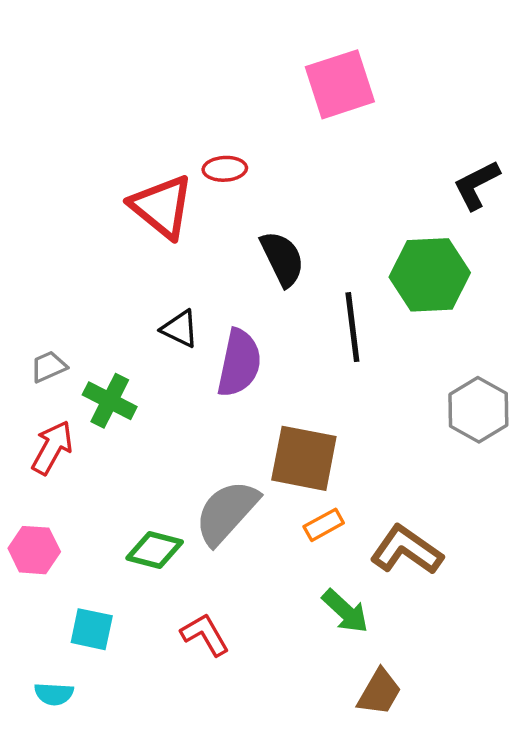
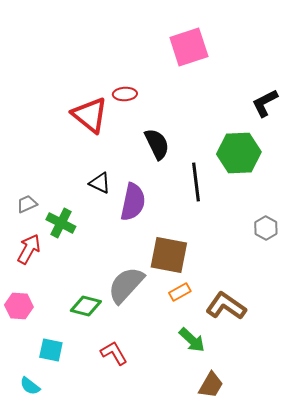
gray hexagon: (478, 410) -> (266, 228), size x0.7
cyan semicircle: (54, 694) -> (30, 386), turned 35

